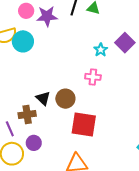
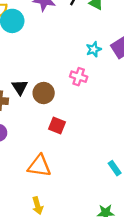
red square: (84, 124) -> (57, 125), size x0.6

